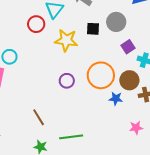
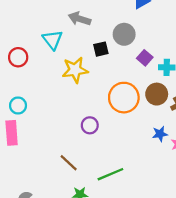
red circle: (36, 24) -> (18, 57), moved
purple circle: (67, 81) -> (90, 125), moved
blue star: (116, 99) -> (160, 134), moved

